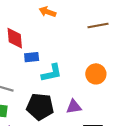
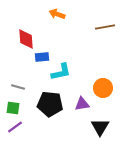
orange circle: (96, 74) -> (103, 88), moved

